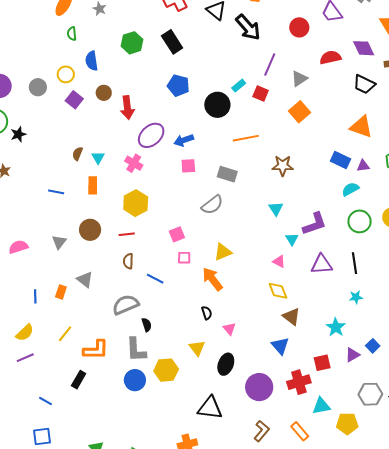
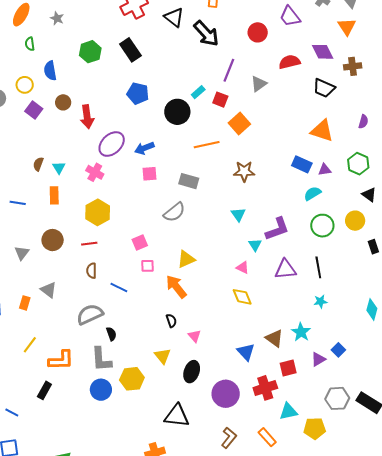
orange square: (300, 112) -> (239, 123), moved
brown triangle: (291, 317) -> (274, 338), moved

